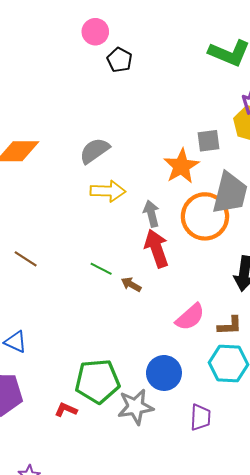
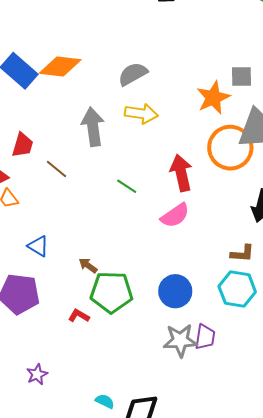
gray arrow: (151, 214) -> (93, 127), moved, size x1.5
brown arrow: (131, 284) -> (88, 266), moved
pink semicircle: (190, 317) -> (175, 215), moved
gray star: (136, 407) -> (180, 340), moved

